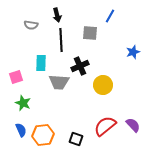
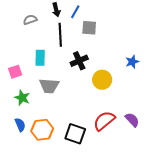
blue line: (110, 16) -> (75, 12), moved
gray semicircle: (31, 25) -> (30, 20), turned 152
blue star: (133, 52) -> (132, 62), moved
gray trapezoid: (59, 82) -> (49, 86), moved
black square: (76, 139) -> (75, 134), size x1.5

